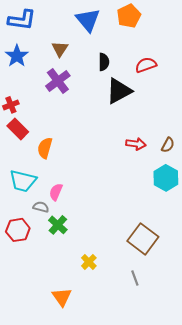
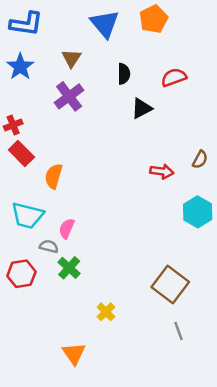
black triangle: (119, 91) -> (142, 108), size x0.7
brown semicircle: (168, 145) -> (200, 160), moved
gray line: (135, 278) -> (179, 331), moved

